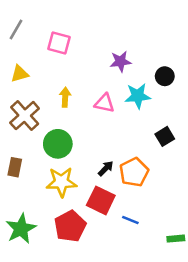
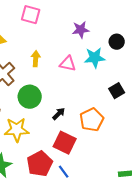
black arrow: (106, 168) -> (59, 114), moved
yellow star: (61, 182) -> (17, 130), moved
blue line: (130, 220) -> (64, 172), moved, turned 32

